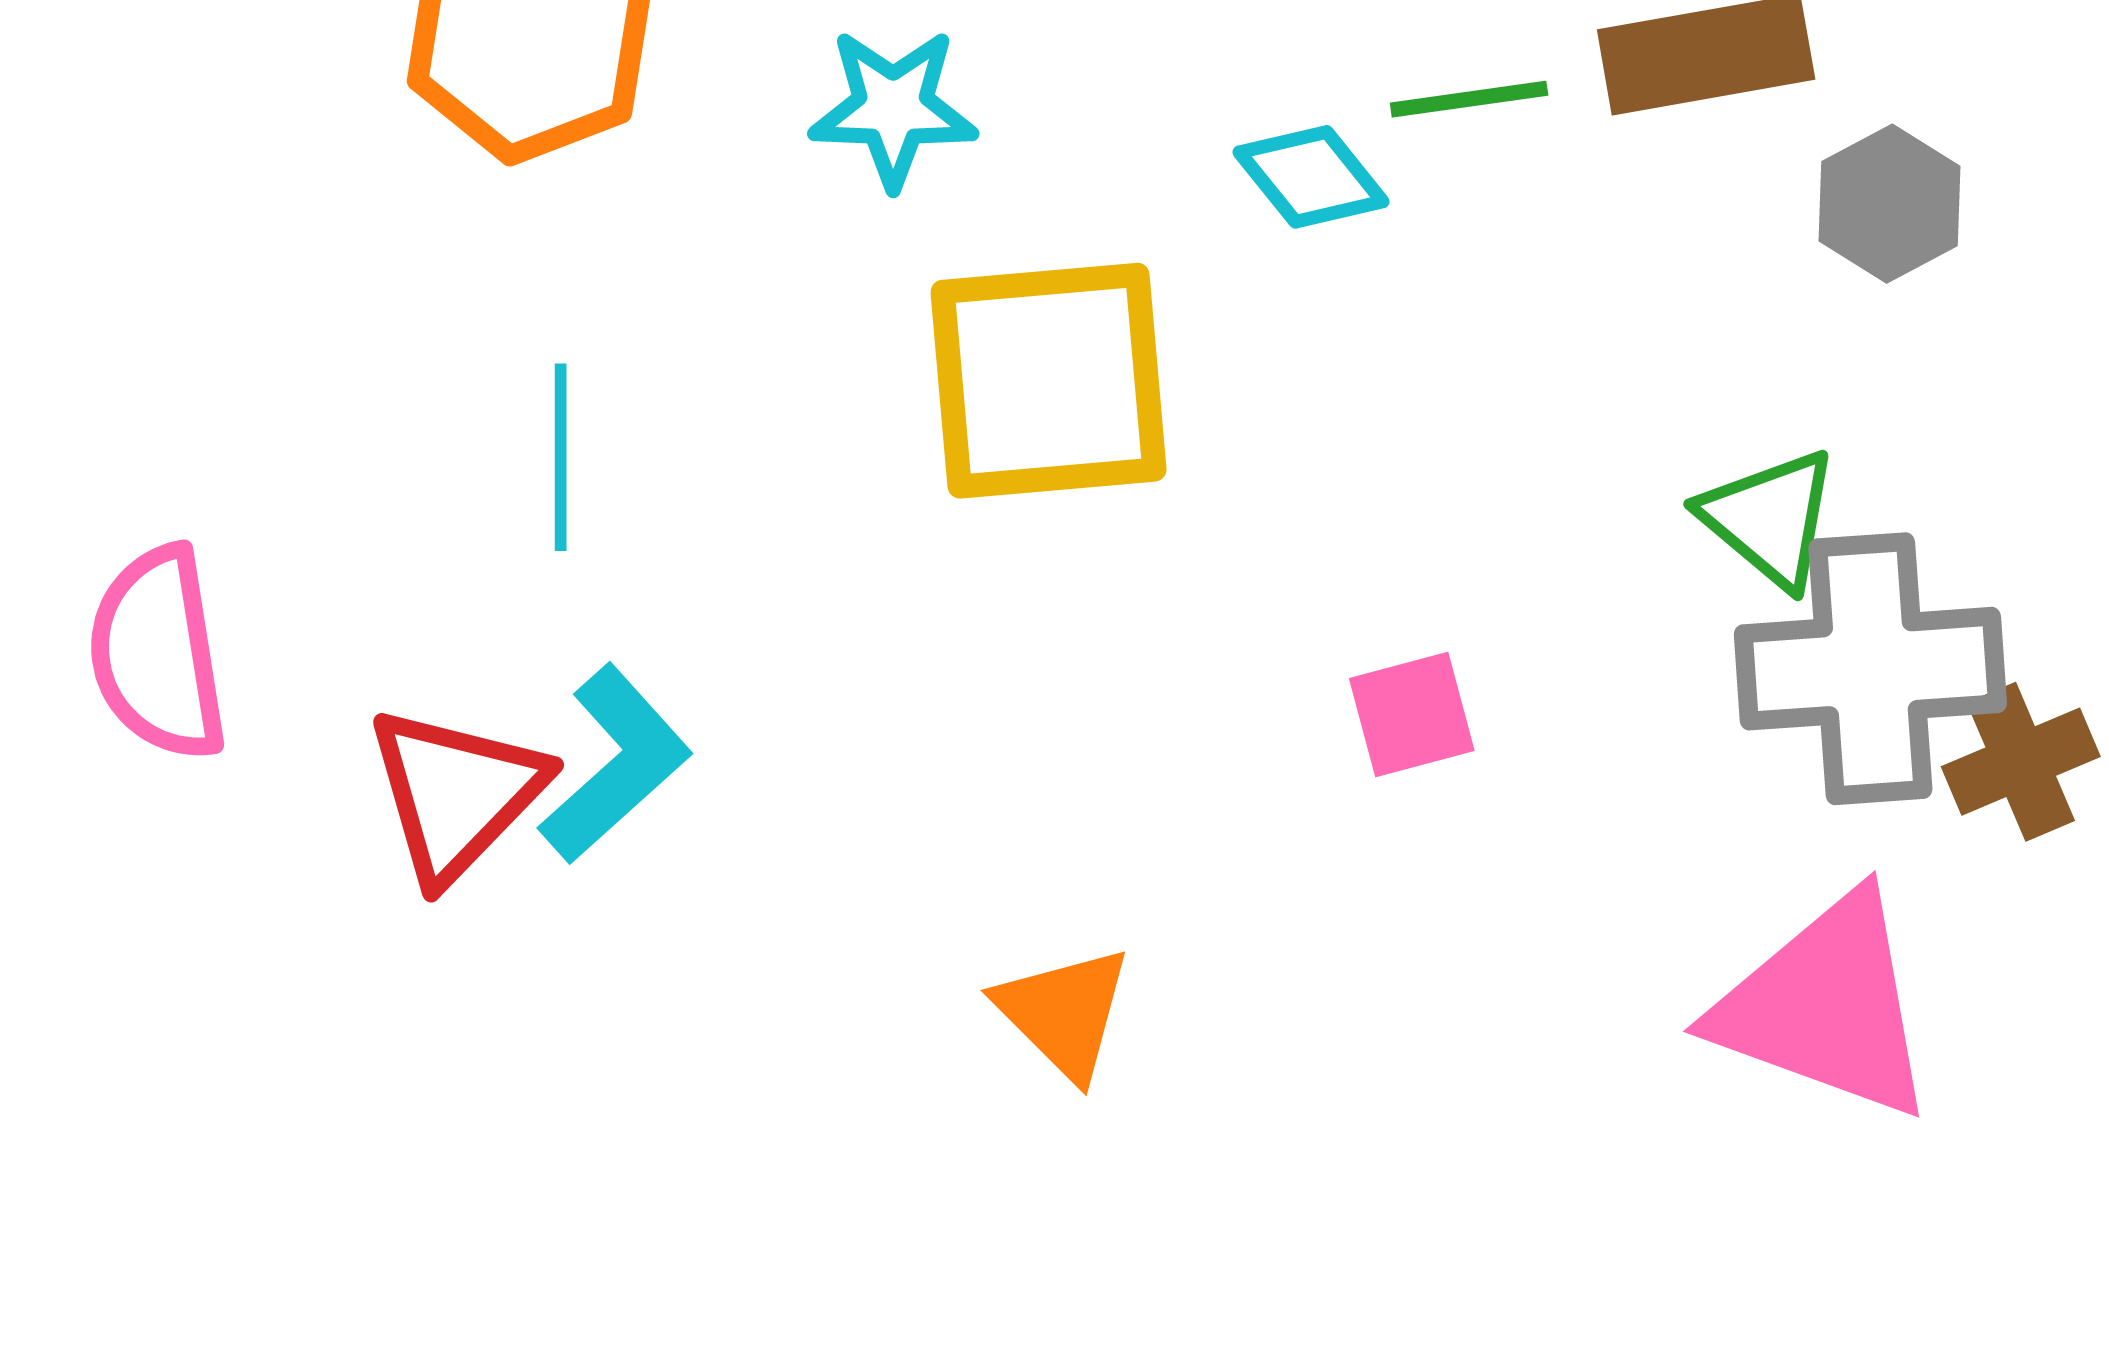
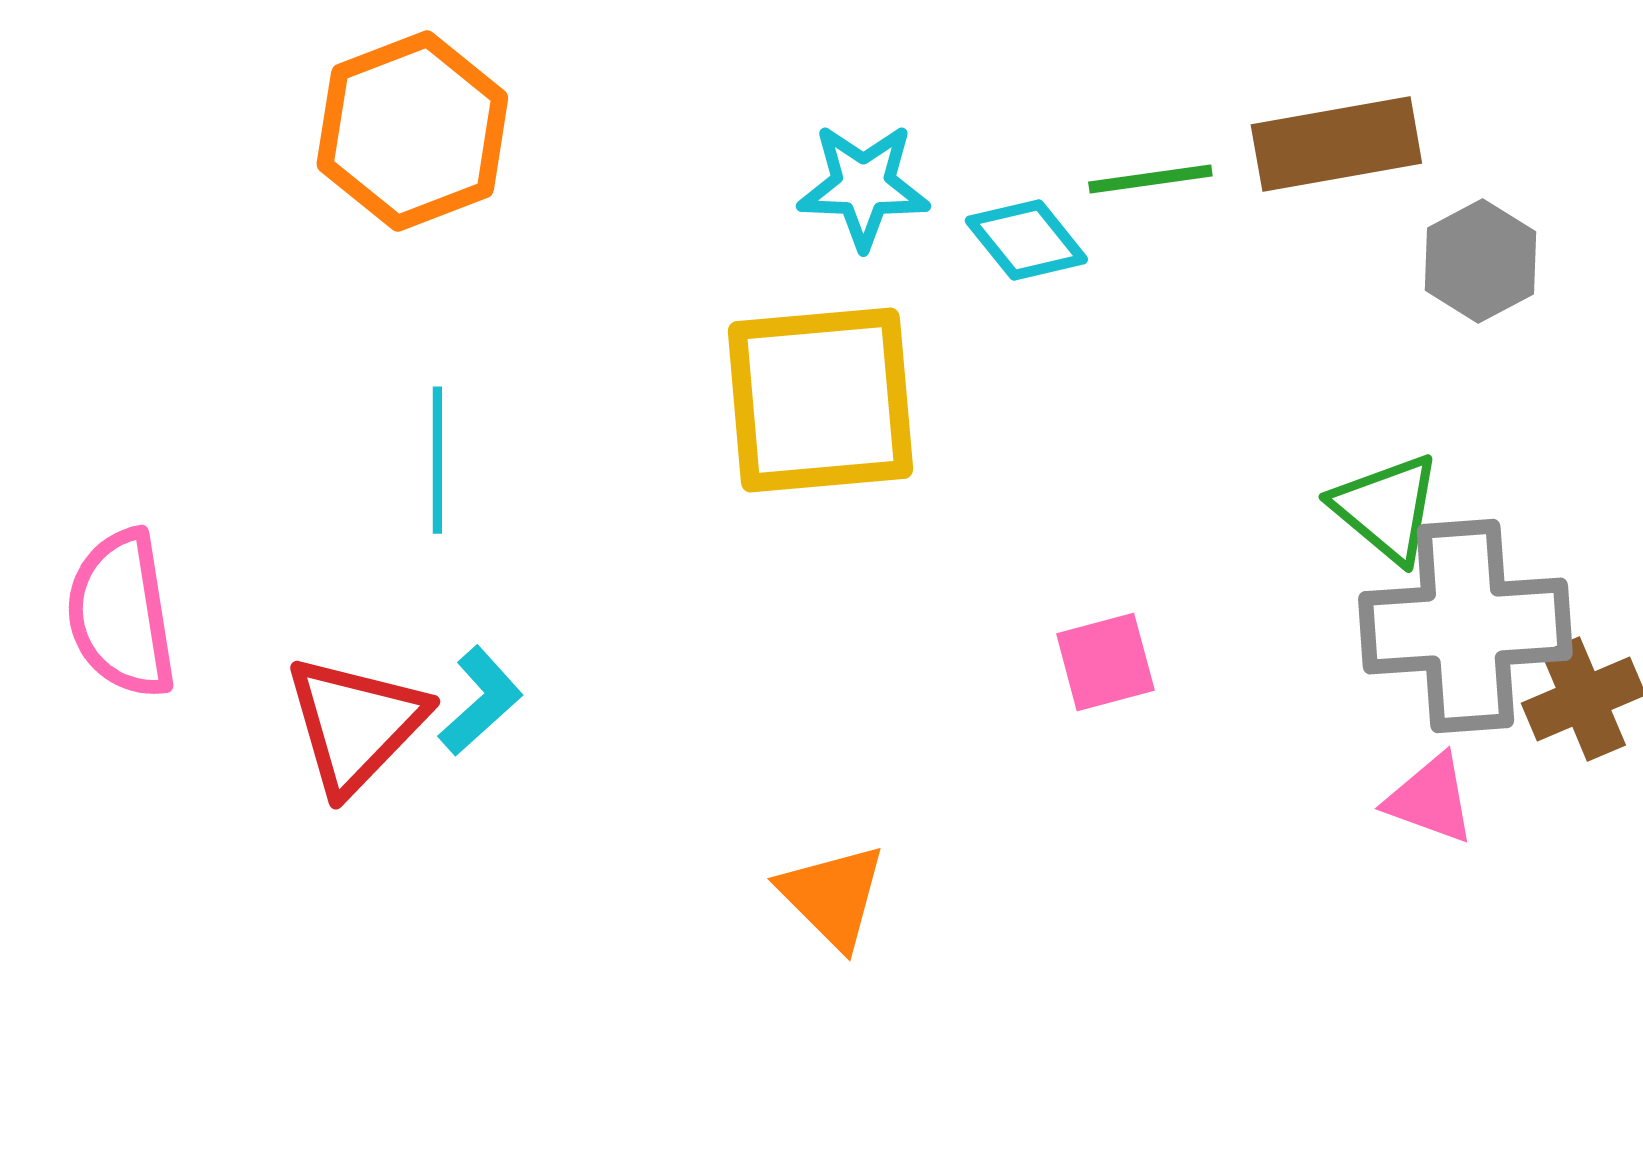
cyan star: (893, 108) -> (863, 186), moved
cyan L-shape: (615, 764) -> (480, 701), size x0.7
pink triangle: (1826, 1006) -> (1430, 799), moved, size x0.5

